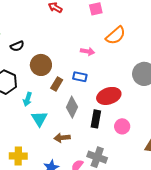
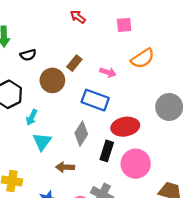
blue rectangle: (80, 77) -> (95, 100), size x1.6
brown rectangle: (57, 84) -> (74, 63), moved
pink circle: (122, 126) -> (136, 164), size x1.6

